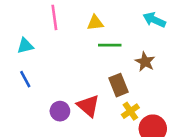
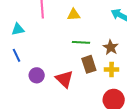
green line: (110, 45) -> (81, 42), moved
purple circle: (60, 111) -> (37, 75), moved
yellow cross: (130, 111) -> (112, 69), moved, turned 32

